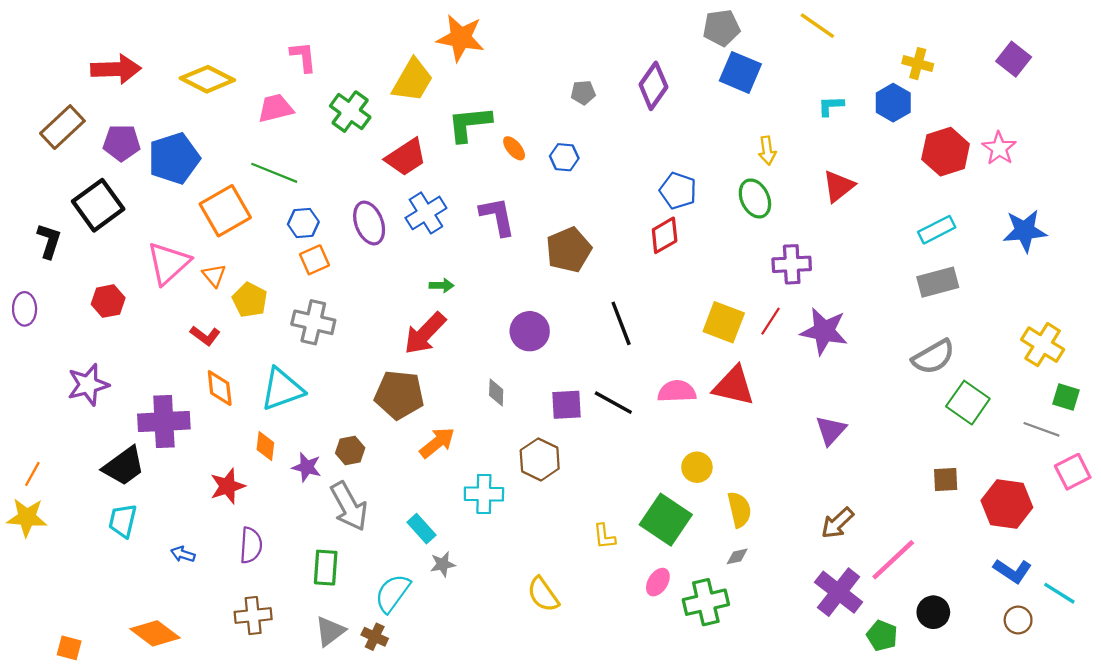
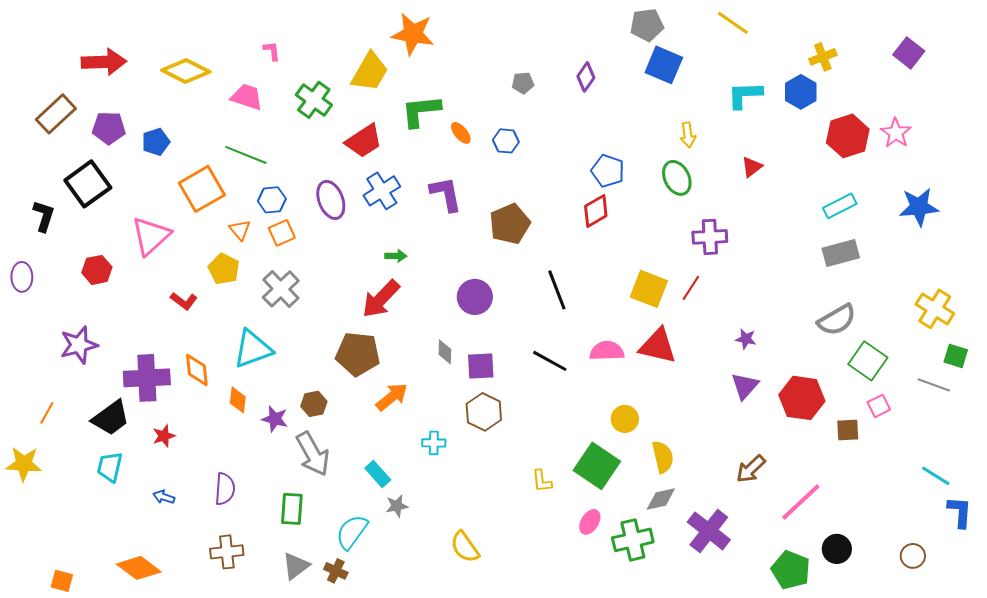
pink L-shape: (303, 57) -> (272, 51), size x0.7
yellow cross: (918, 64) -> (823, 57), turned -36
purple diamond: (653, 86) -> (586, 77), size x0.7
cyan L-shape: (831, 106) -> (745, 95), size x1.5
pink trapezoid: (275, 108) -> (247, 97), turned 32
blue pentagon: (174, 158) -> (156, 142), size x0.6
red triangle: (839, 186) -> (752, 167), size x0.7
orange triangle: (214, 275) -> (240, 230), moved
gray cross: (313, 322) -> (281, 289), turned 33
purple star: (824, 331) -> (746, 339), moved, size x0.5
orange diamond: (220, 388) -> (197, 370), moved
purple square: (566, 405) -> (481, 366), moved
pink square: (1073, 472) -> (879, 406), moved, size x0.7
orange line: (32, 474) -> (47, 413), moved
red star: (227, 486) -> (164, 436), moved, size x0.7
cyan cross: (484, 494) -> (434, 443), size x0.7
red hexagon: (1007, 504) -> (802, 398), moved
gray diamond: (737, 556) -> (661, 499), size x1.5
blue L-shape: (1013, 571) -> (960, 512), moved, turned -120
purple cross: (839, 592) -> (709, 531), moved
cyan line: (1059, 593) -> (936, 476), moved
yellow semicircle: (543, 594) -> (465, 547), moved
green pentagon: (882, 636) -> (791, 570), size x1.4

